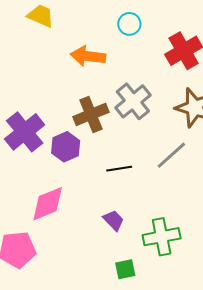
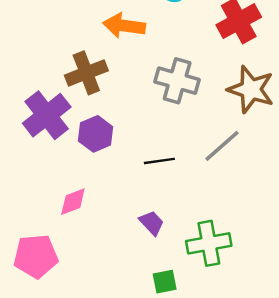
gray cross: (133, 101) -> (177, 81), turned -36
brown cross: (91, 114) -> (86, 73), moved
pink diamond: (48, 204) -> (73, 202), size x0.7

